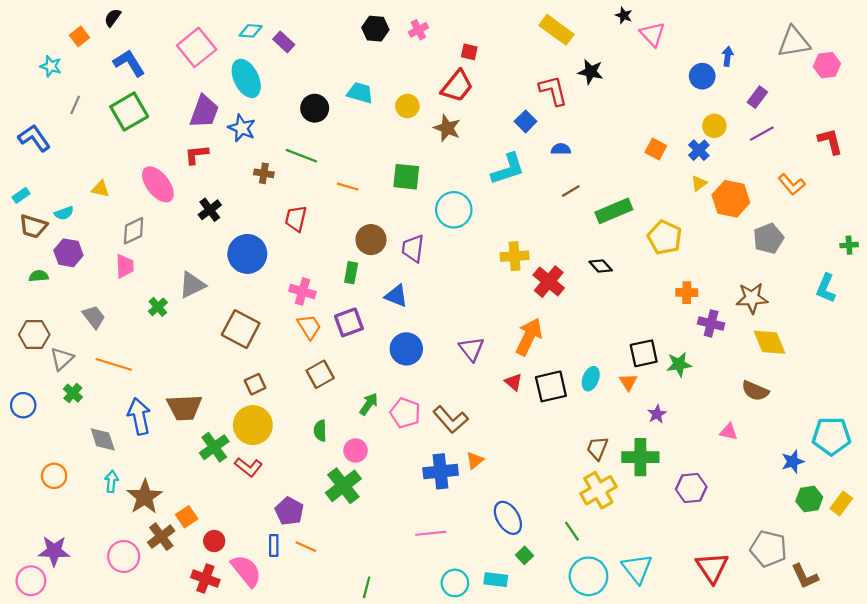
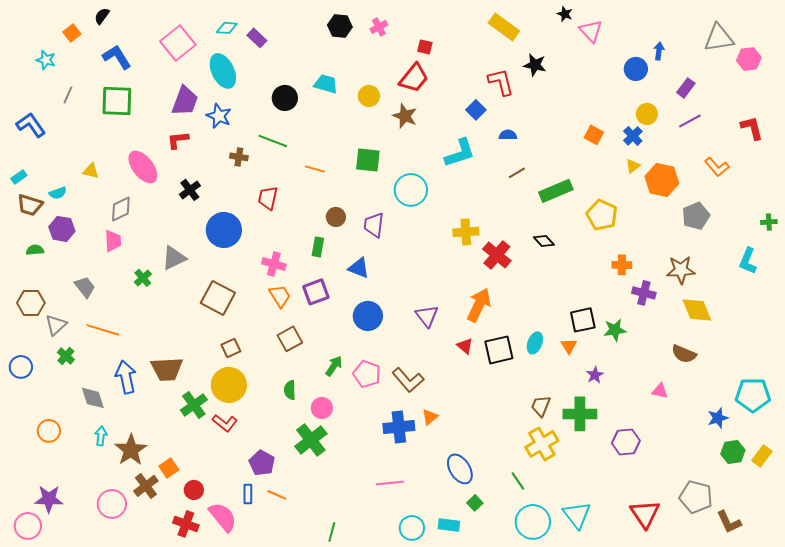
green square: (129, 112) -> (117, 101), turned 32
brown circle: (371, 240) -> (336, 217), size x0.7

